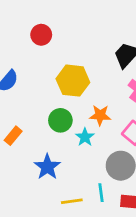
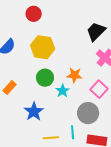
yellow hexagon: (73, 81) -> (43, 47), moved

